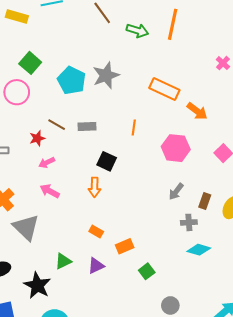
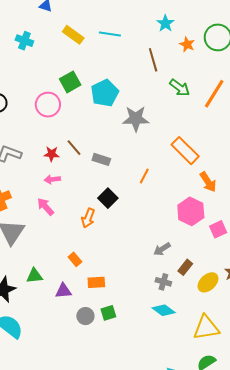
cyan pentagon: (72, 80) -> (105, 93), moved
pink hexagon: (176, 148) -> (191, 211), moved
gray circle: (170, 305) -> (85, 316), moved

